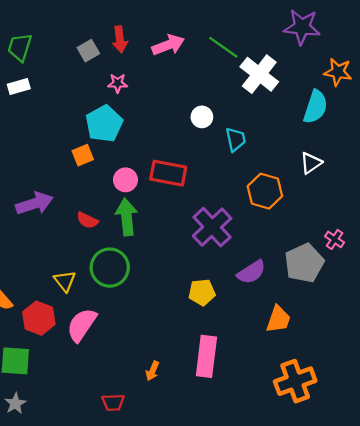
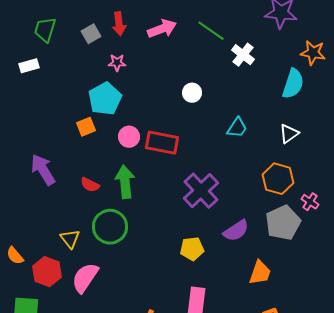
green trapezoid: (20, 47) -> (45, 30), moved
white cross: (259, 74) -> (243, 55), size x0.7
cyan trapezoid: (236, 139) -> (237, 128), moved, turned 45
pink circle: (125, 180) -> (129, 137), moved
orange hexagon: (265, 191) -> (278, 179), moved
purple arrow: (34, 203) -> (43, 170), turned -104

